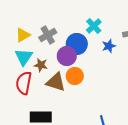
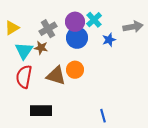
yellow triangle: (23, 35) -> (12, 28), moved
purple circle: (67, 56) -> (75, 22), moved
brown star: (41, 65) -> (41, 48), moved

